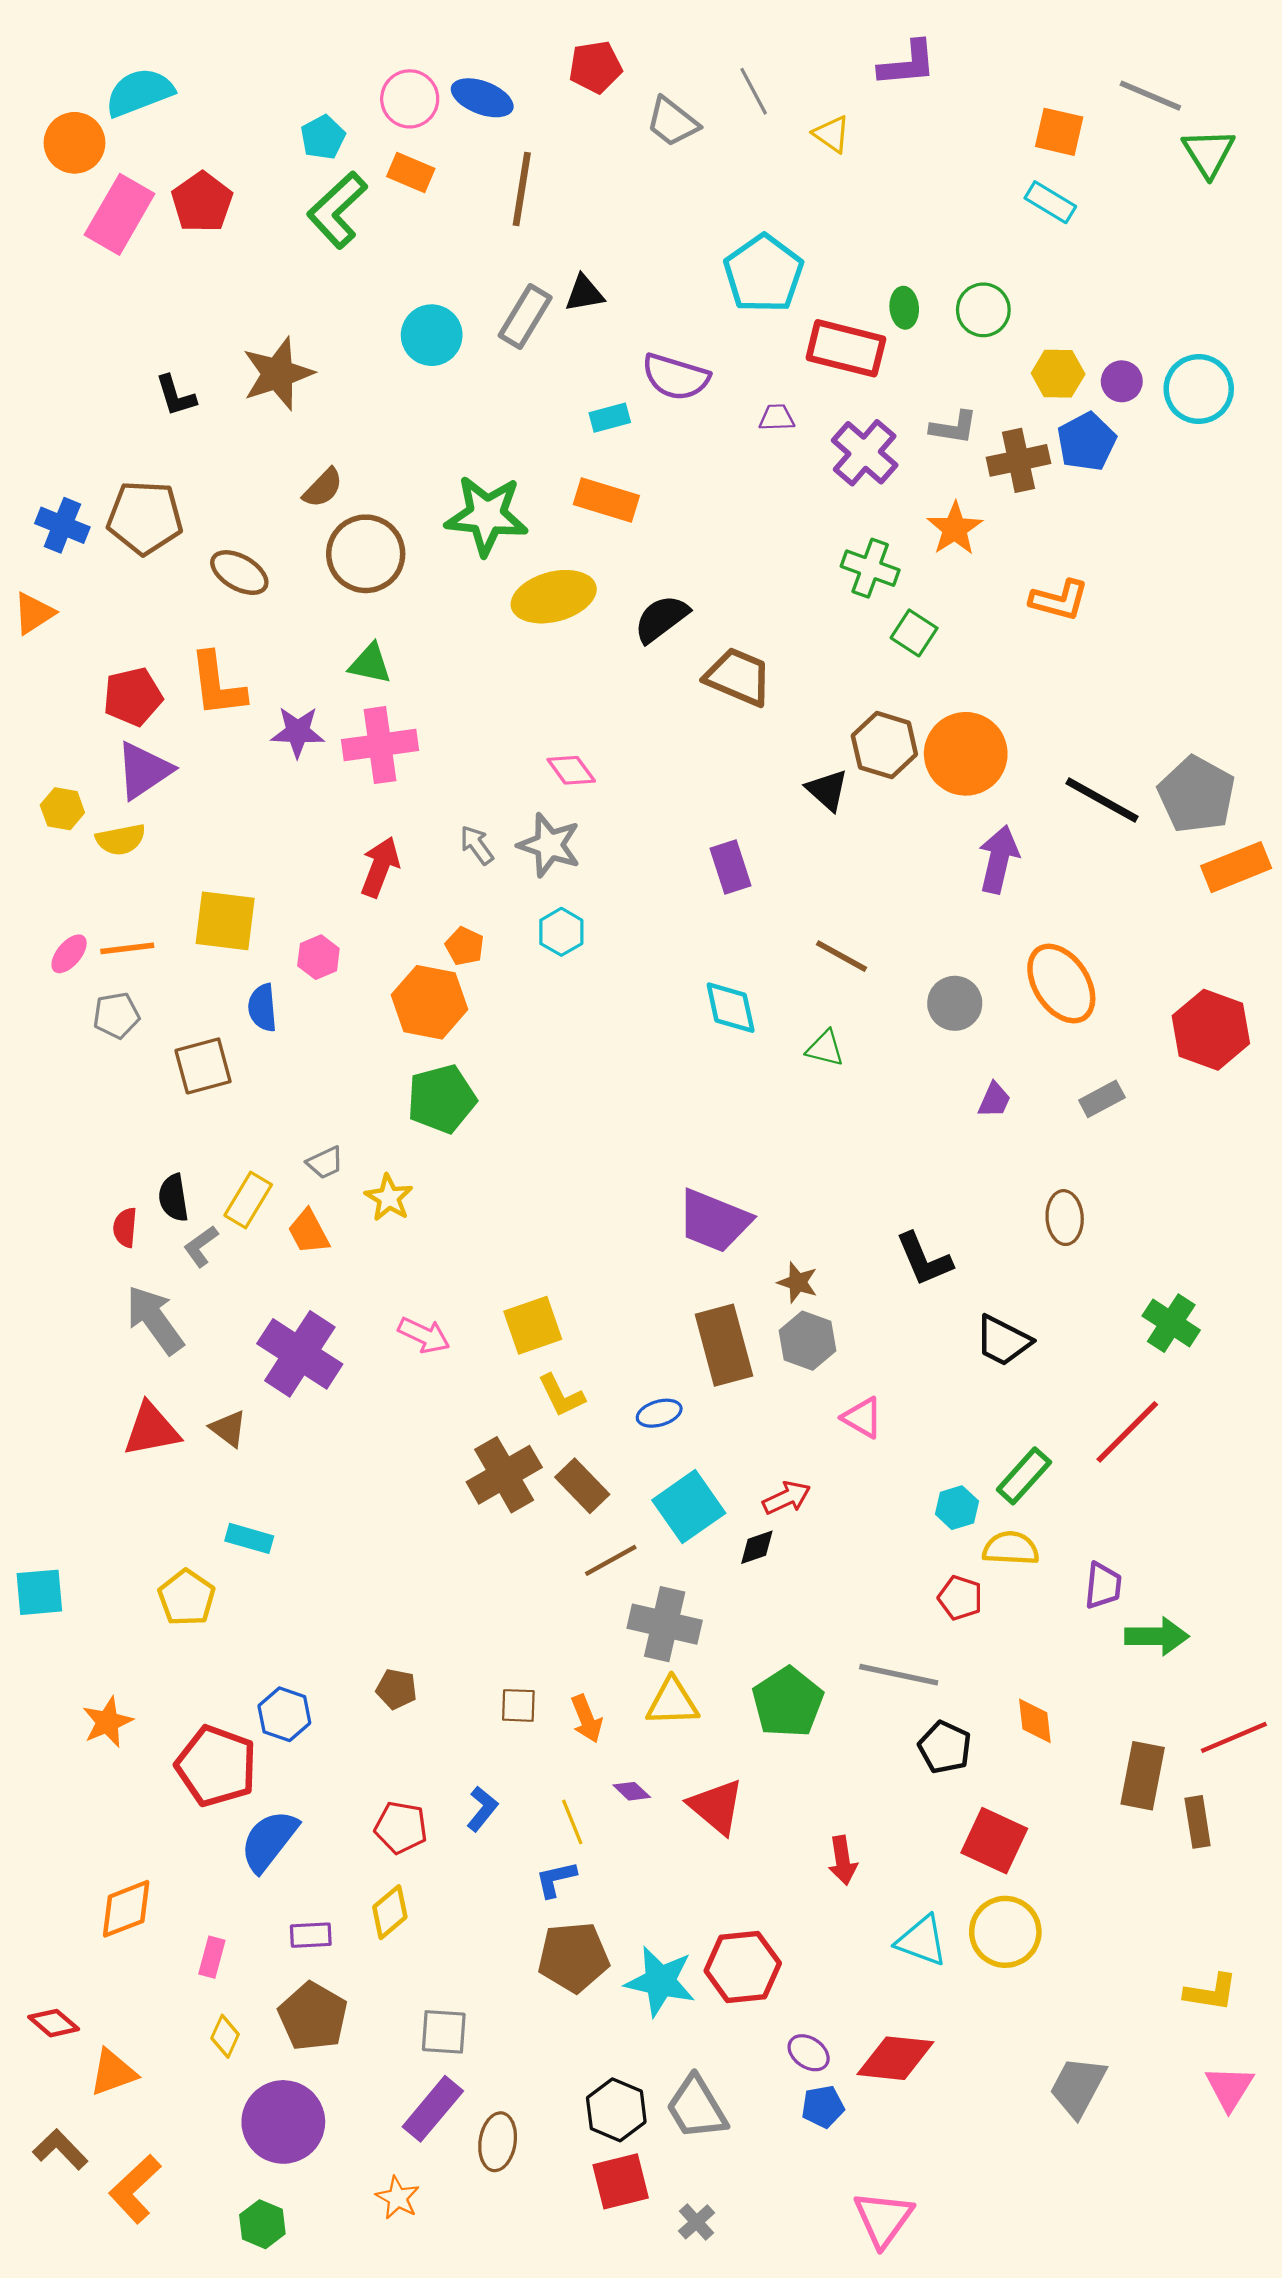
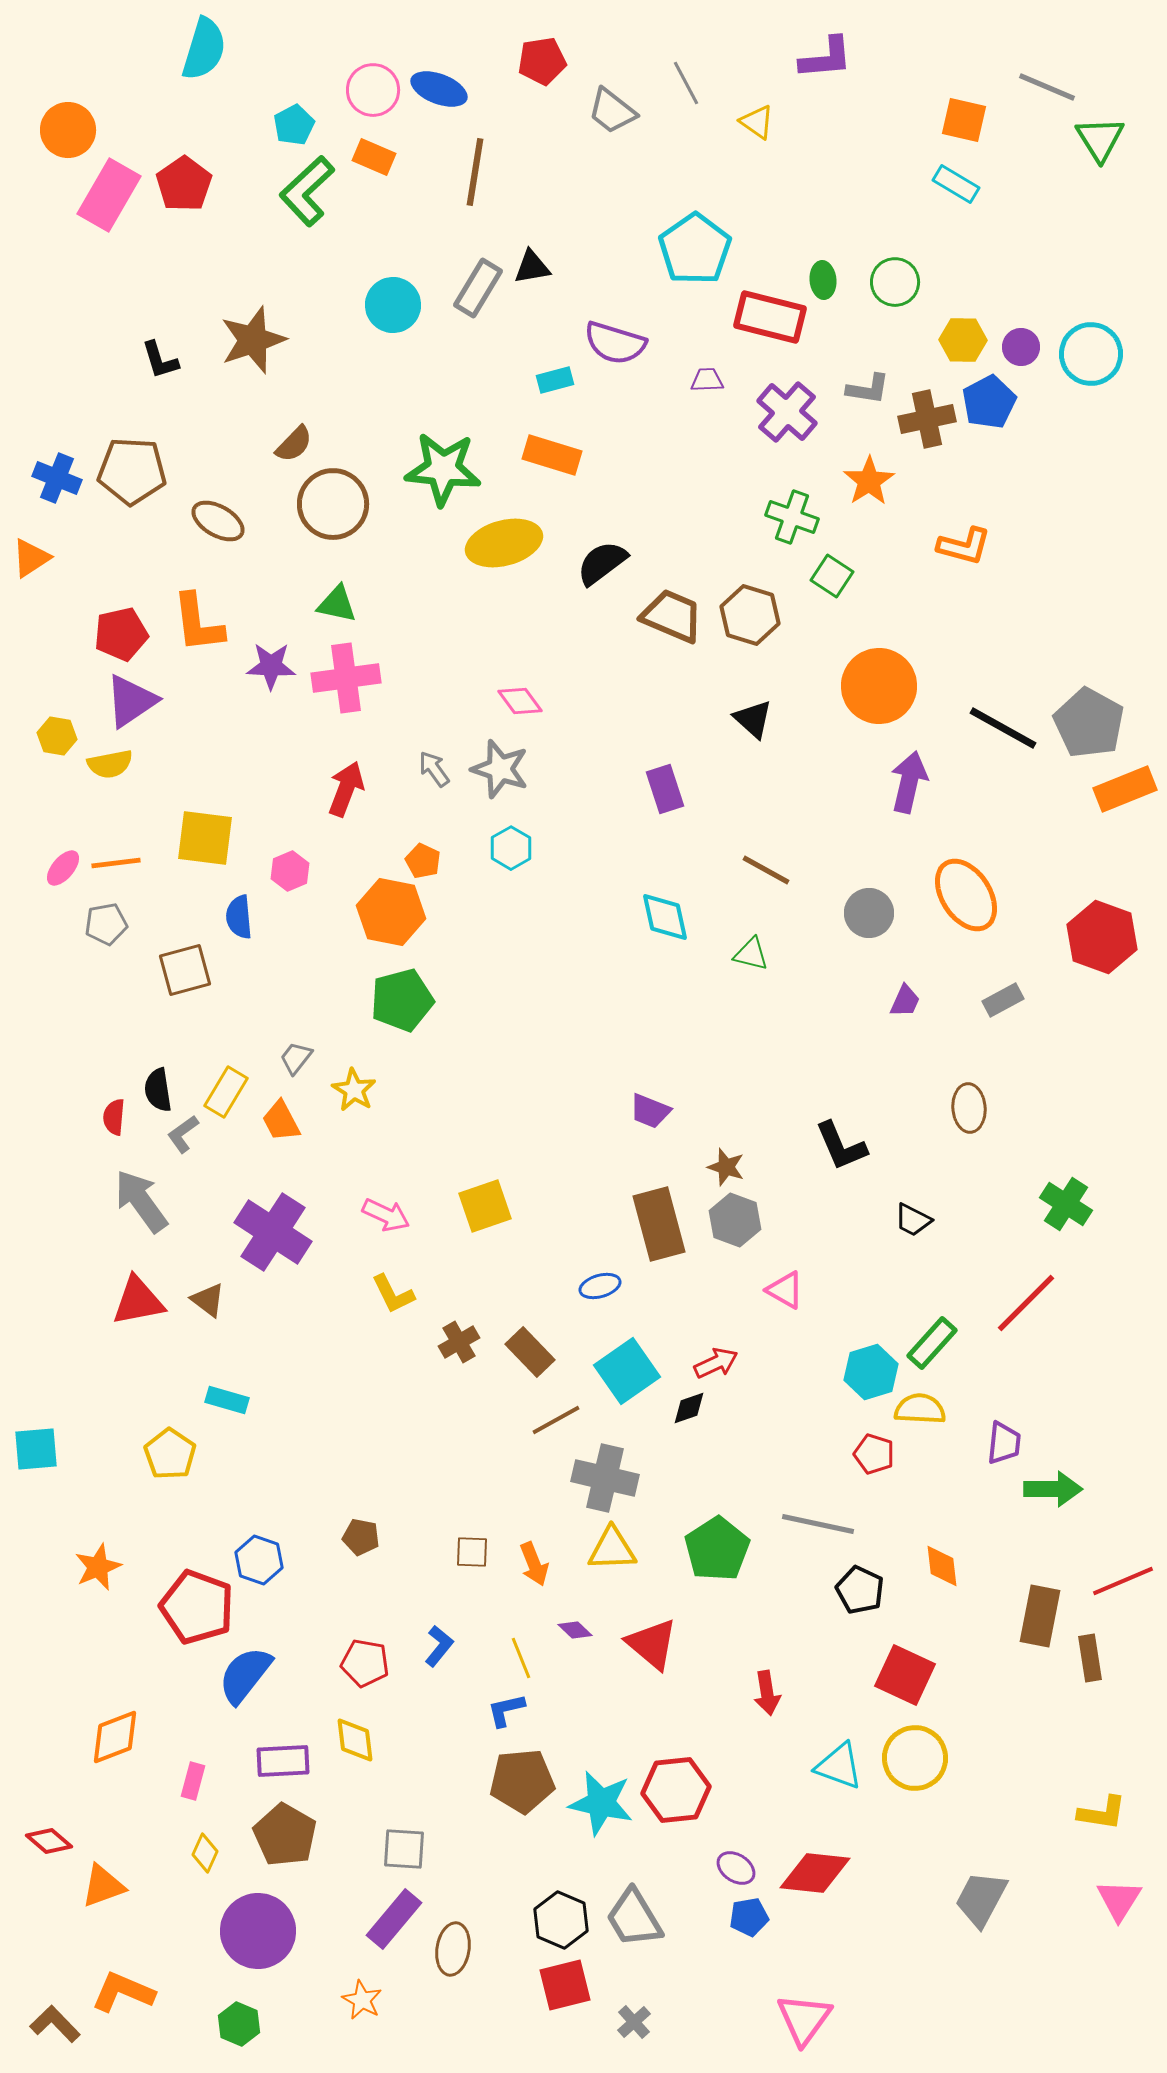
cyan semicircle: (139, 92) -> (204, 49), moved, turned 128
brown hexagon: (884, 745) -> (750, 615), moved
gray trapezoid: (325, 1163) -> (296, 1058), turned 153
purple trapezoid: (714, 1221) -> (650, 1111), size x0.6
black trapezoid: (1003, 1341) -> (913, 1220), size x0.7
yellow L-shape: (561, 1396) -> (393, 1294), moved
brown cross: (504, 1475) -> (459, 1342), size x0.6
cyan hexagon: (957, 1508) -> (871, 1372), size x1.4
yellow diamond: (390, 1912) -> (355, 1740), turned -57
purple rectangle: (311, 1935) -> (283, 1761), size x1.4
brown L-shape: (60, 2149) -> (55, 2024), moved
orange L-shape: (135, 2189) -> (123, 1992), turned 66

